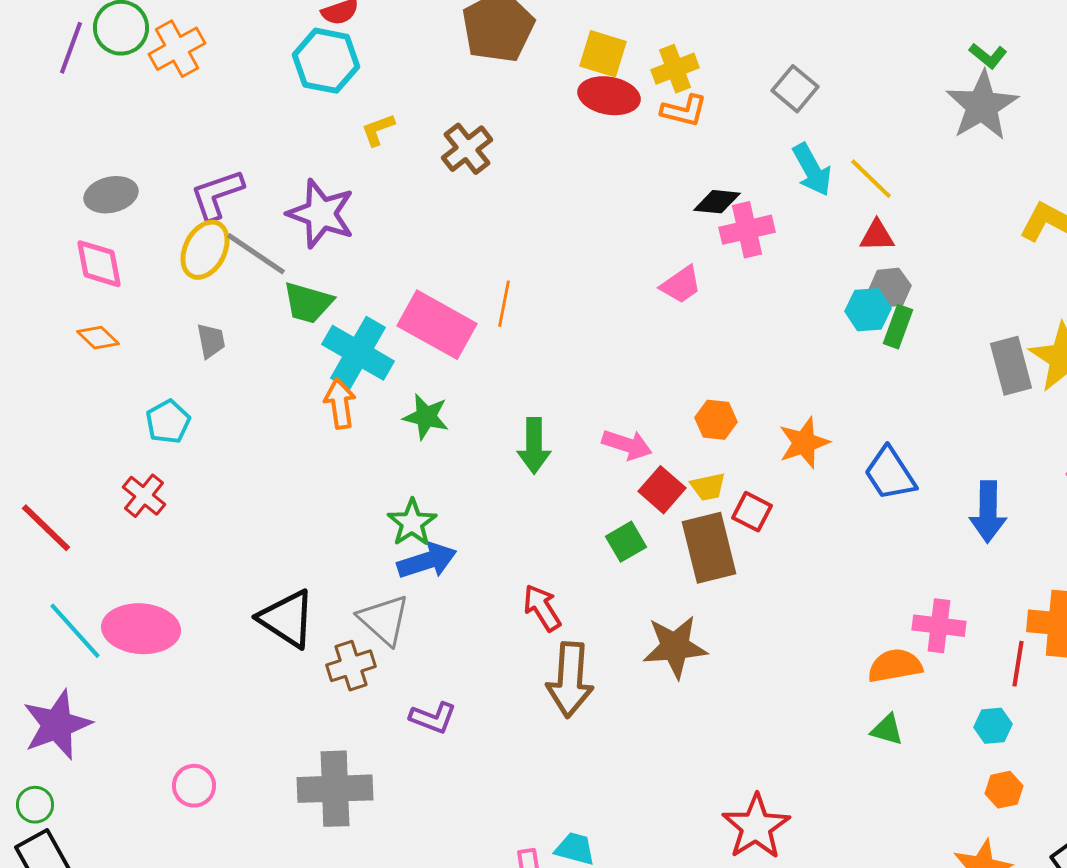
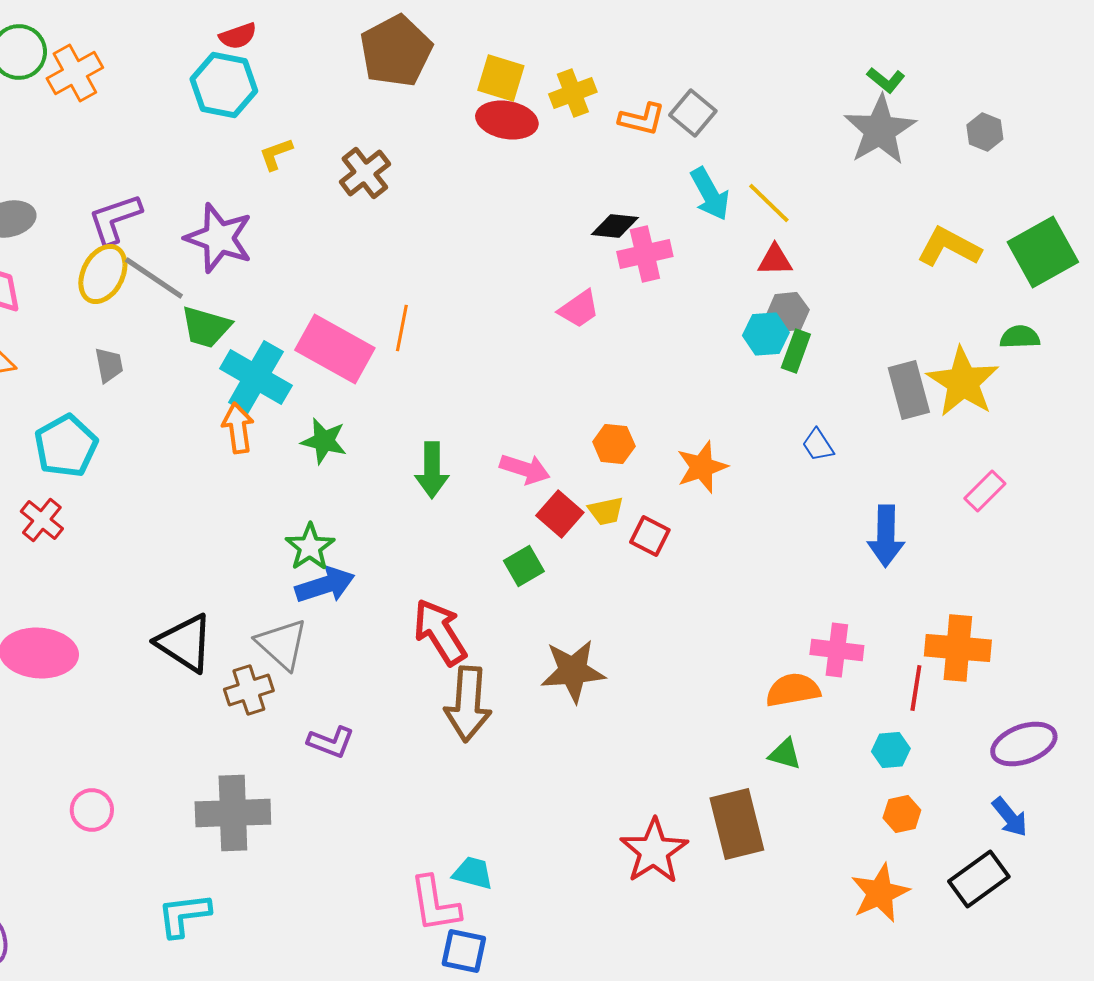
orange L-shape: (684, 111) -> (642, 119), moved
cyan pentagon: (168, 422) -> (66, 446), size x1.4
blue trapezoid: (890, 474) -> (818, 445), moved, size x0.6
brown rectangle: (709, 548) -> (737, 824), moved
red arrow: (542, 608) -> (440, 632), size x1.4

